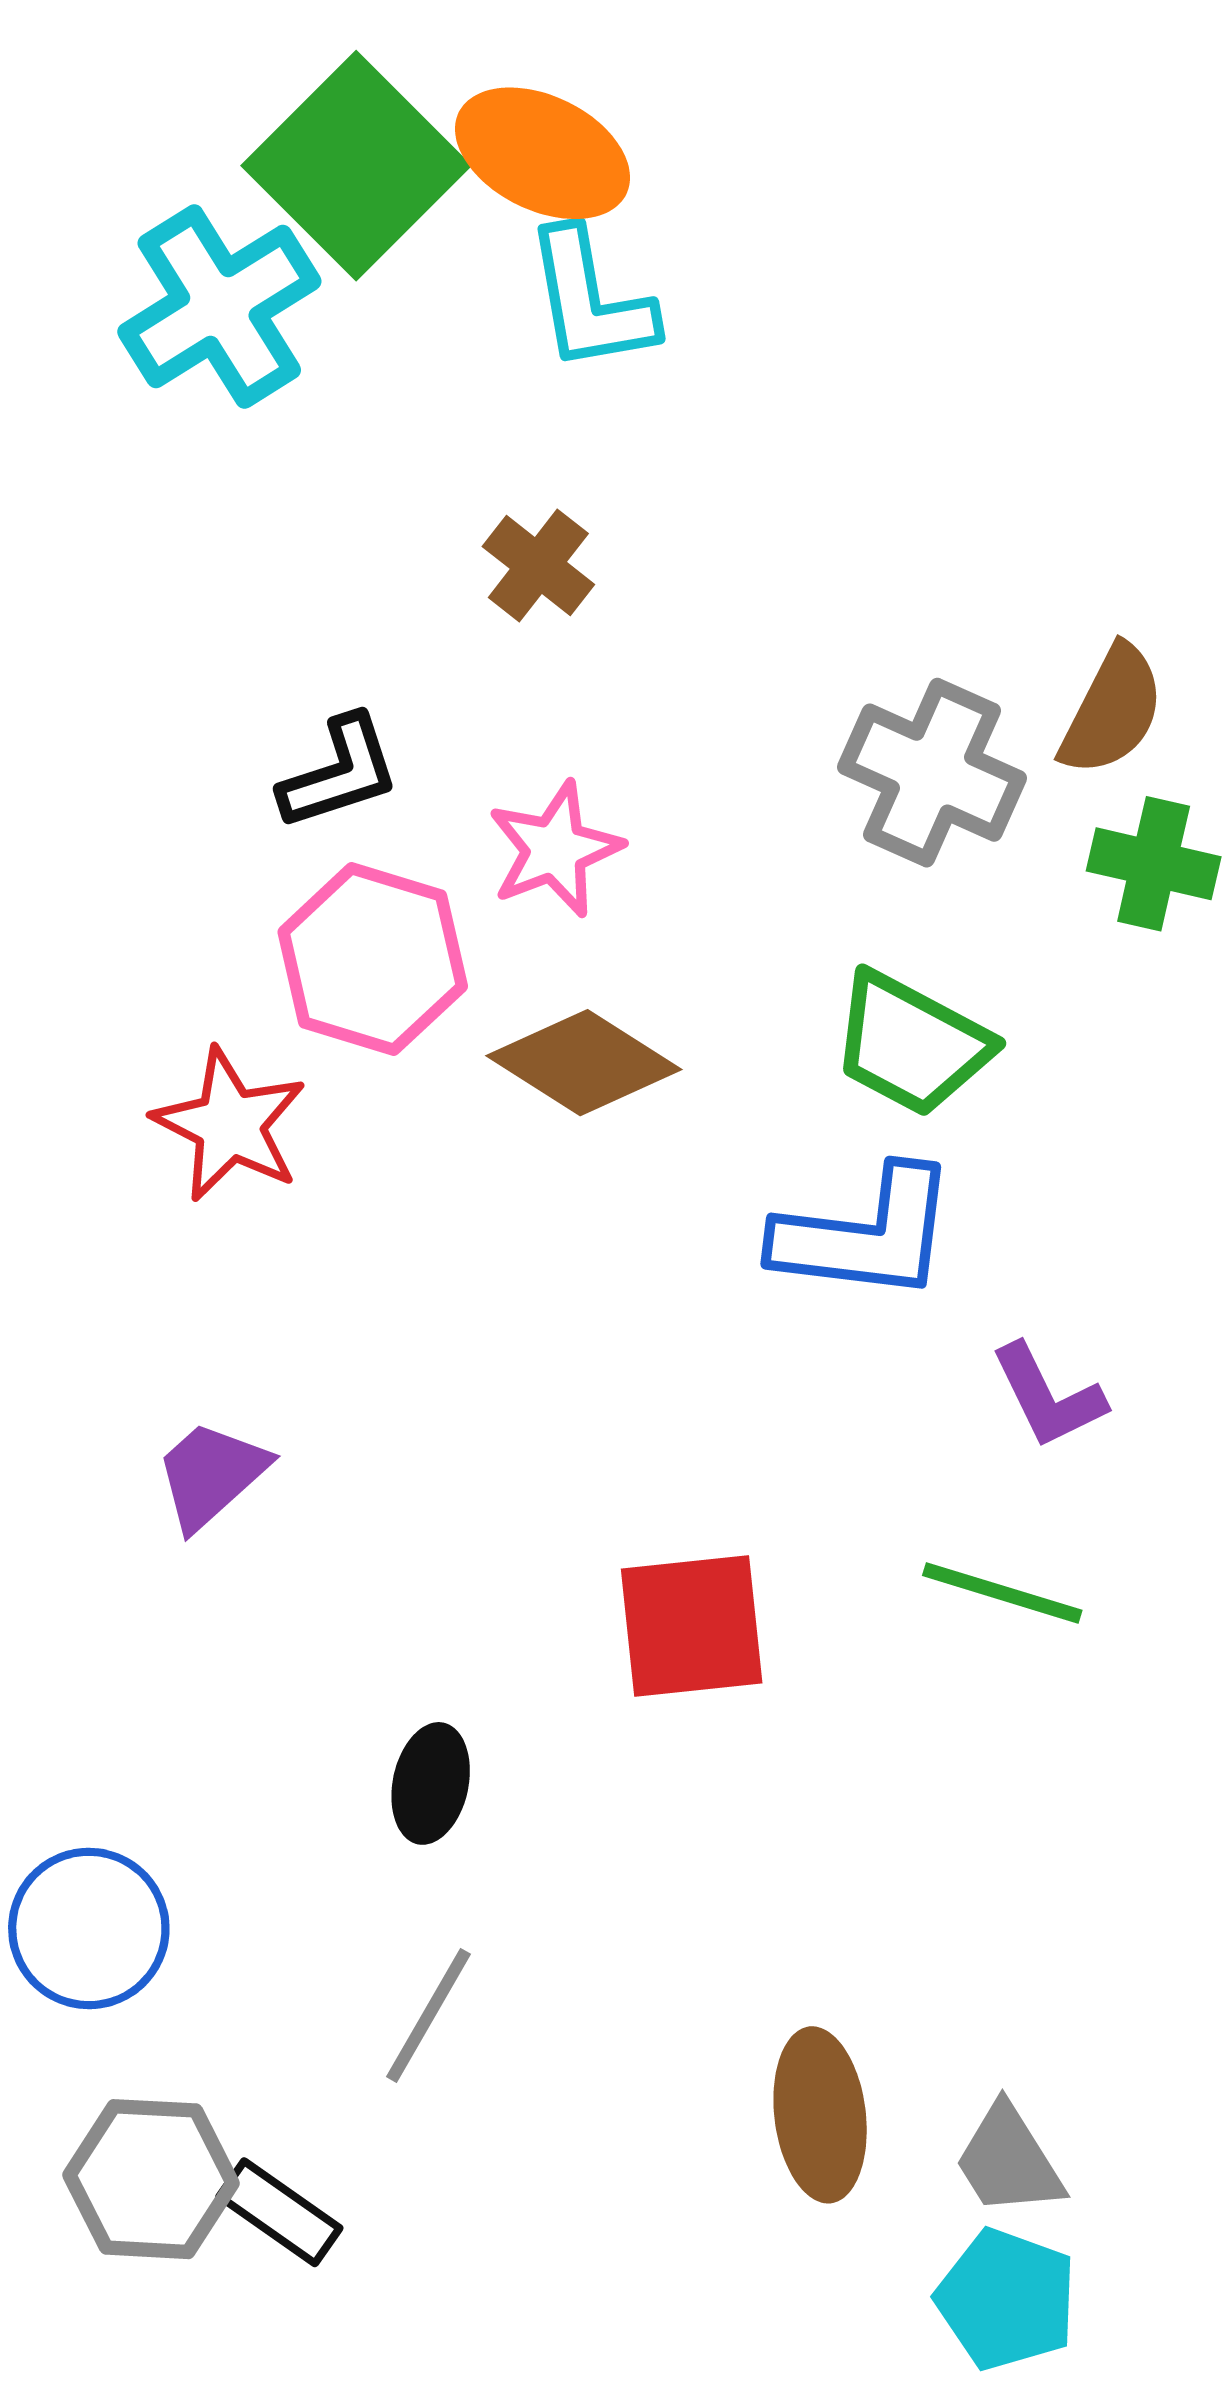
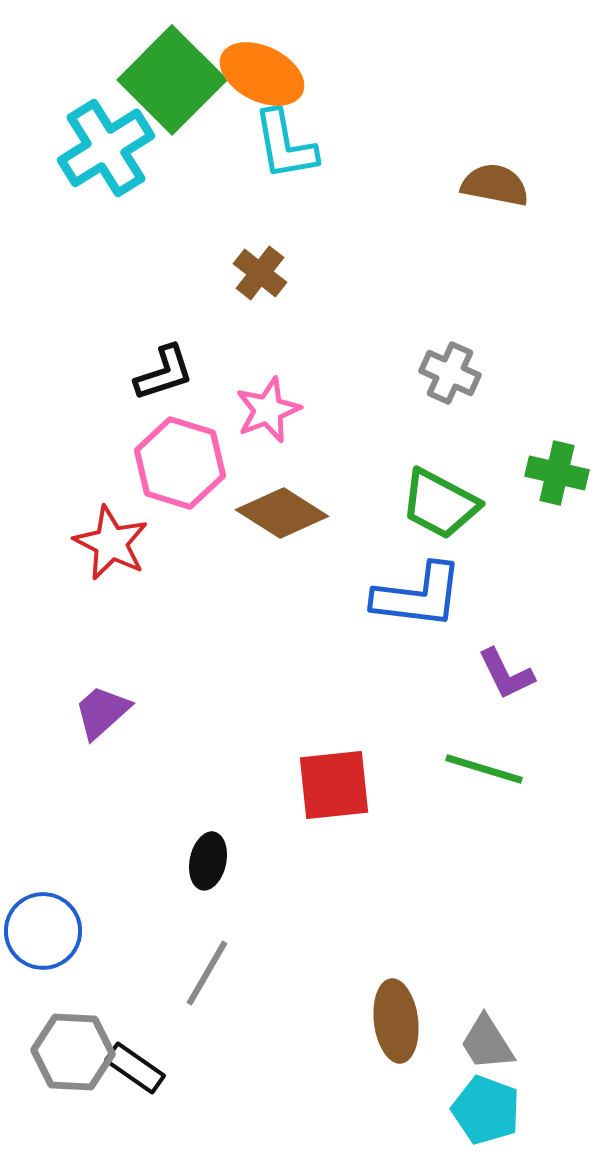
brown semicircle: (1112, 710) -> (495, 185), moved, turned -106
gray cross: (932, 773) -> (450, 373), size x0.7
green cross: (1154, 864) -> (557, 473), moved

